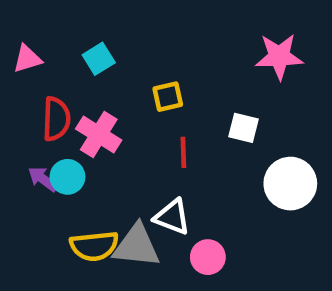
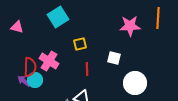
pink triangle: (27, 59) -> (17, 27), turned 32
cyan square: (99, 59) -> (58, 17), moved, size x1.5
red semicircle: (56, 119) -> (30, 67), moved

